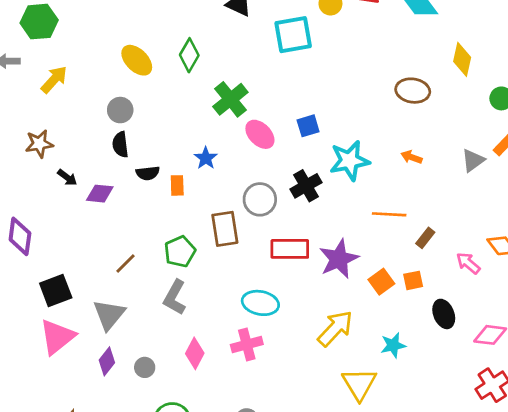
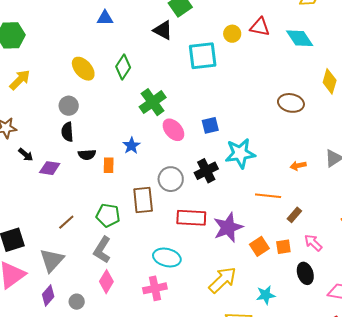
orange arrow: (411, 157) -> (298, 166), moved, turned -35
green pentagon: (180, 252) -> (108, 215), turned 30
pink arrow: (468, 263) -> (313, 243), moved
pink diamond: (195, 353) -> (106, 282), moved

